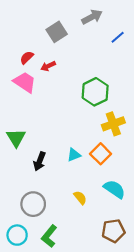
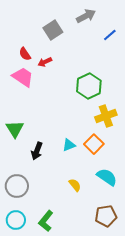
red semicircle: (27, 58) -> (25, 54), turned -80
gray circle: (33, 204) -> (17, 186), moved

